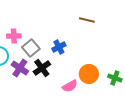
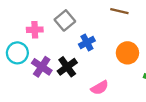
gray square: (31, 48) -> (65, 20), moved
orange circle: (89, 74) -> (127, 53), moved

